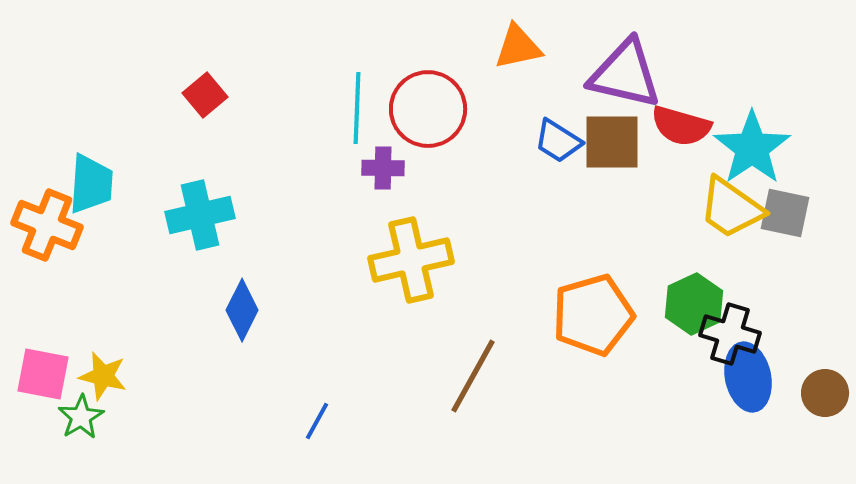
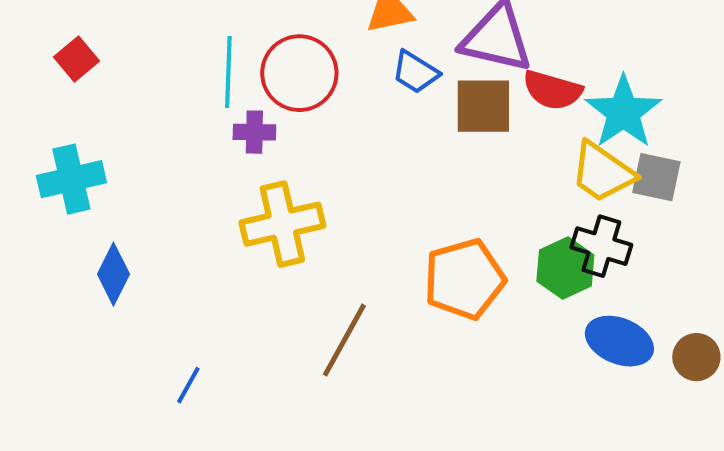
blue trapezoid: (558, 141) -> (415, 72), moved
black cross: (730, 334) -> (601, 246), moved
blue ellipse: (748, 377) -> (619, 341), turned -56

